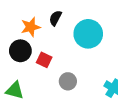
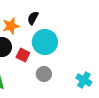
cyan circle: (88, 34) -> (45, 42), moved

